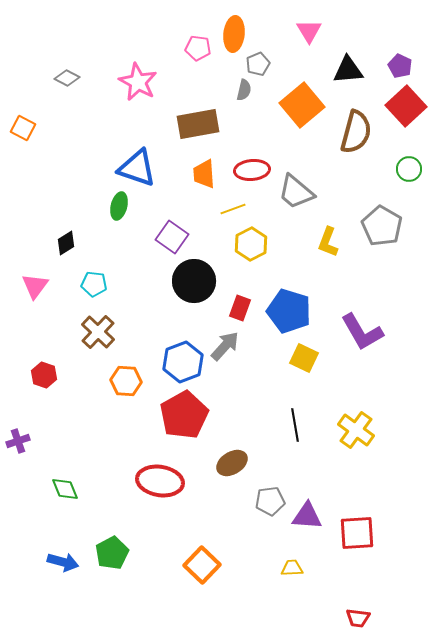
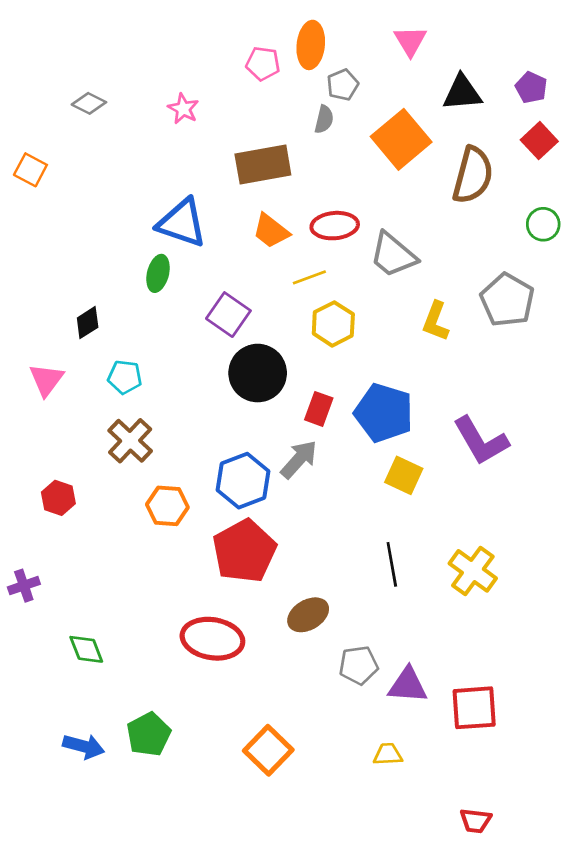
pink star: (138, 82) -> (183, 109), size x0.6
red square: (406, 106) -> (539, 141), size x0.7
orange trapezoid: (204, 174) -> (271, 231), turned -48

